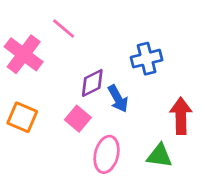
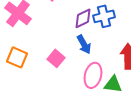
purple diamond: (92, 83) -> (83, 18), moved
pink ellipse: (107, 154) -> (93, 75), moved

